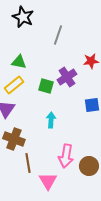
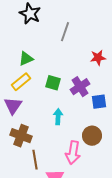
green triangle: (19, 62) -> (26, 59), turned -35
purple cross: (67, 77) -> (80, 87), moved
brown circle: (89, 166) -> (92, 136), moved

